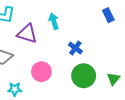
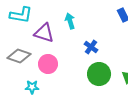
pink circle: (41, 72) -> (48, 64), moved

